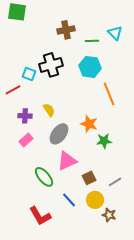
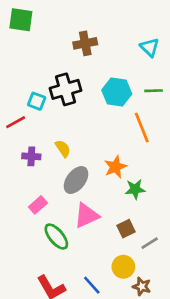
green line: (92, 41) -> (154, 91), moved
orange star: (89, 124) -> (115, 167), turned 30
pink rectangle: (26, 140) -> (38, 205), moved
brown square: (89, 178) -> (126, 229), moved
blue line: (69, 200) -> (92, 285), moved

